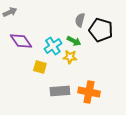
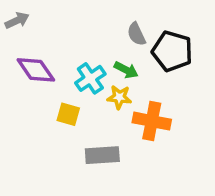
gray semicircle: (80, 20) -> (136, 34), turned -40
orange cross: (89, 92) -> (152, 121), moved

